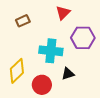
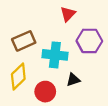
brown rectangle: (23, 21) -> (24, 41), moved, size x1.5

